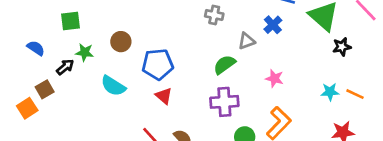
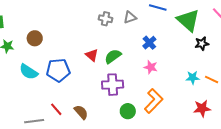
blue cross: (273, 25) -> (149, 43), moved
gray triangle: (246, 41) -> (130, 17), moved
blue pentagon: (158, 64) -> (58, 70), moved
red triangle: (164, 96) -> (92, 55), moved

